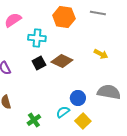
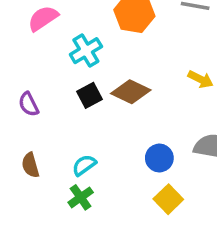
cyan cross: (37, 38) -> (86, 51), turned -36
cyan semicircle: (63, 112) -> (84, 165), moved

